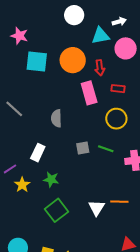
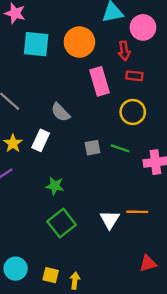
red arrow: (100, 68) -> (124, 51), moved
gray semicircle: (56, 118) -> (60, 112), turned -42
white rectangle: (38, 153) -> (41, 140), moved
yellow star: (22, 185) -> (13, 143), moved

